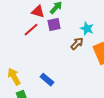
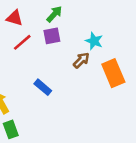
red triangle: (38, 12) -> (15, 18), moved
blue rectangle: (47, 80) -> (43, 87), moved

